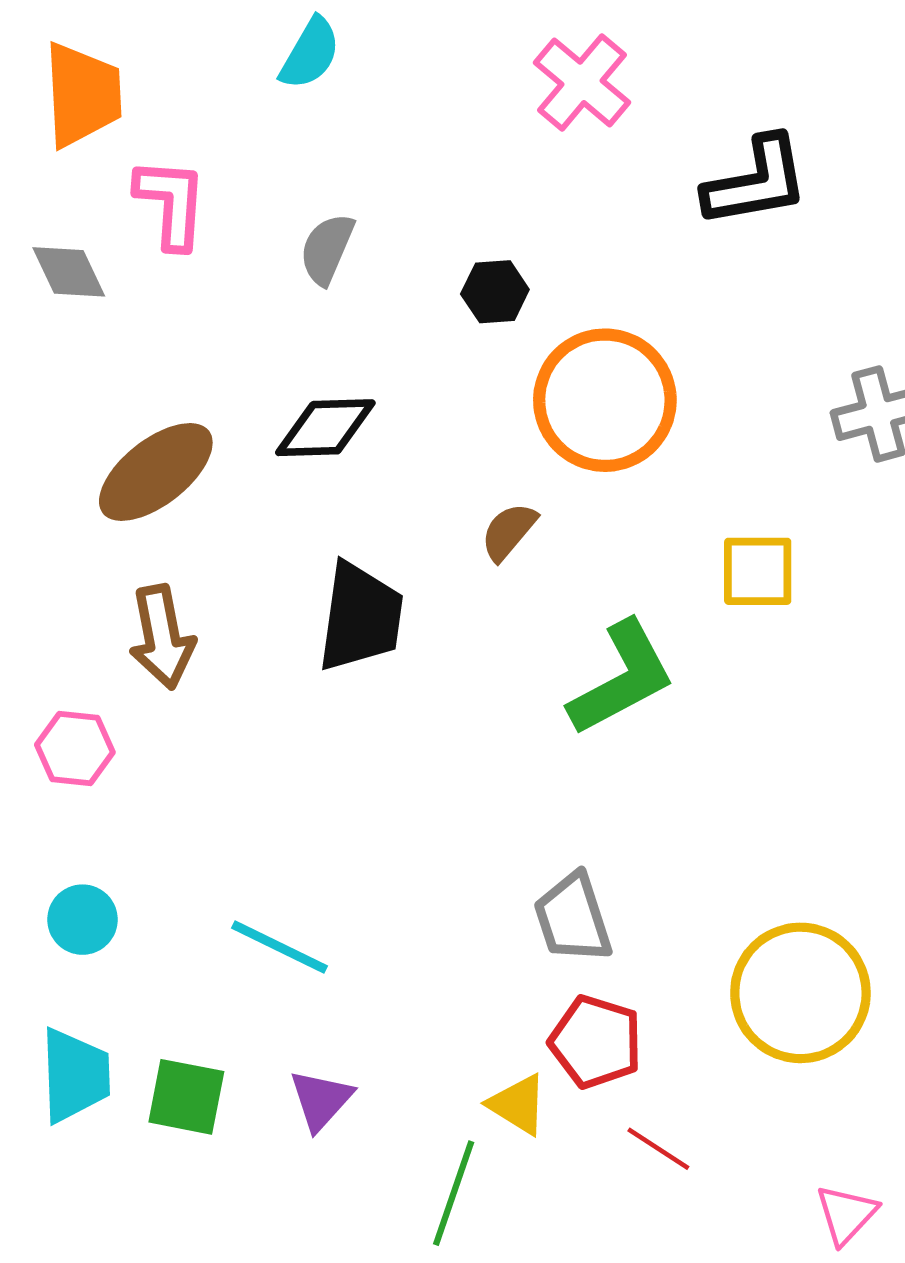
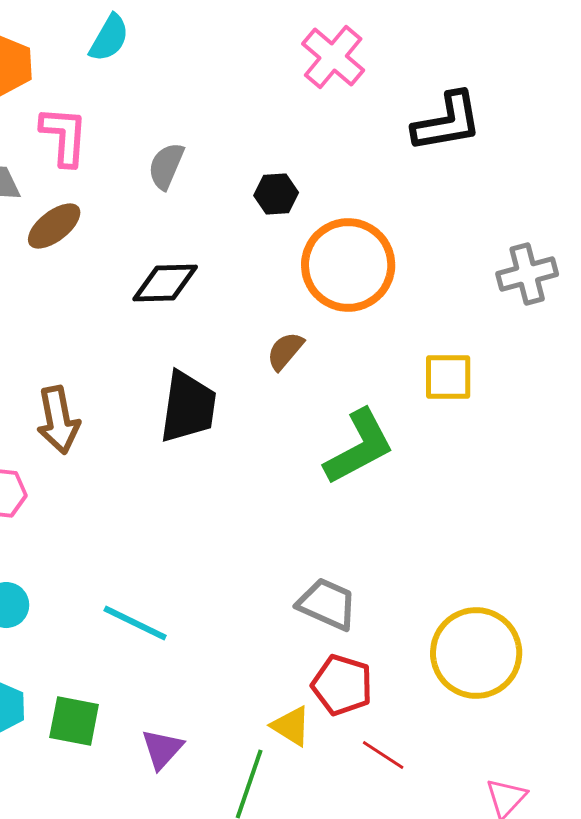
cyan semicircle: (310, 53) -> (109, 38), moved
brown ellipse: (156, 472) -> (54, 226), moved, size x0.7
gray trapezoid: (573, 918) -> (327, 604), turned 132
purple triangle: (321, 1100) -> (162, 749), moved

